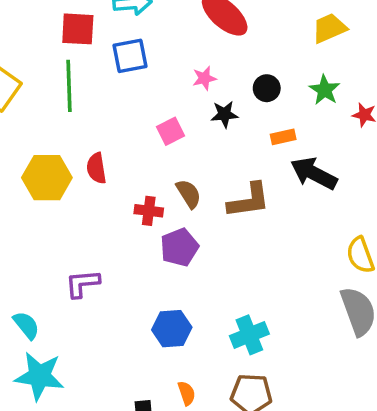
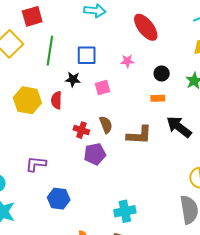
red square: (78, 29) -> (32, 16), moved, turned -30
blue square: (130, 56) -> (87, 55), moved
black star: (224, 114) -> (73, 79), moved
orange rectangle: (283, 137) -> (158, 98), moved
blue hexagon: (172, 329) -> (59, 199), moved

